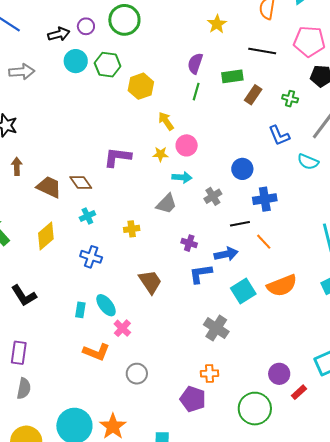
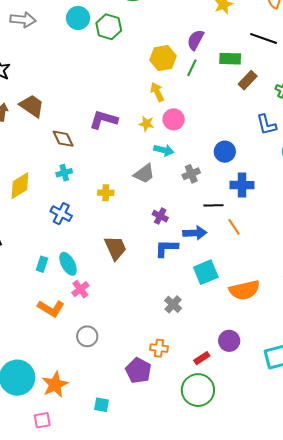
yellow hexagon: (141, 86) -> (163, 58), moved
brown trapezoid: (49, 187) -> (32, 106), moved
orange semicircle: (282, 286) -> (244, 290), moved
gray cross: (216, 328) -> (173, 304), size x0.7
purple circle: (279, 374) -> (229, 341), moved
red rectangle: (299, 392) -> (202, 358), moved

